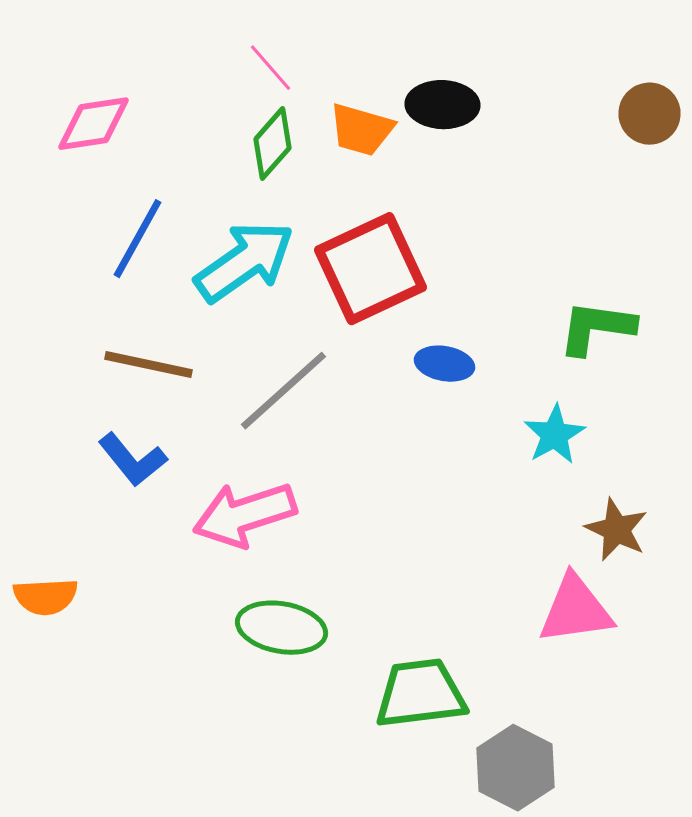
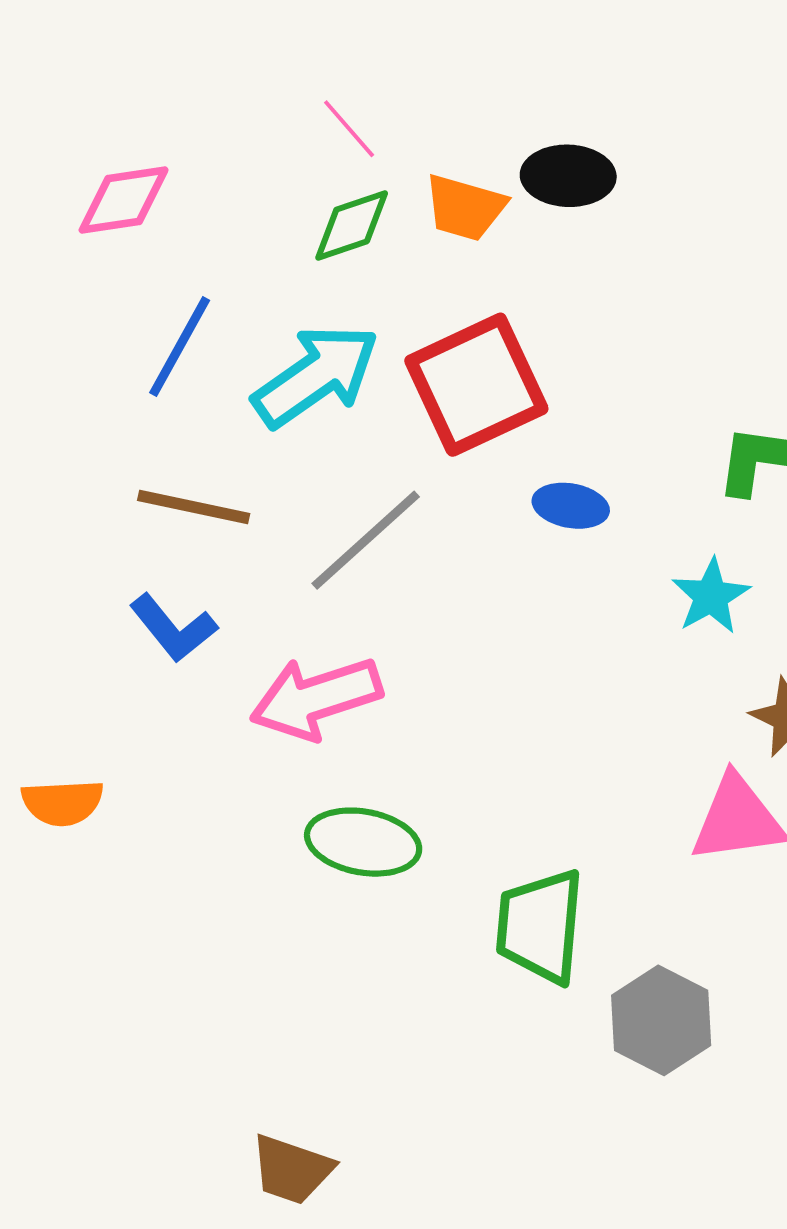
green diamond: (272, 144) -> (352, 225), turned 30
green trapezoid: (420, 694) -> (540, 926), turned -78

